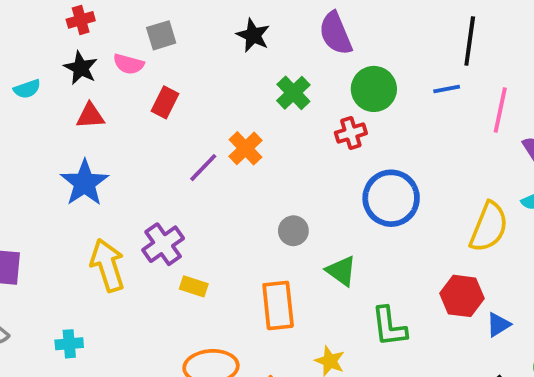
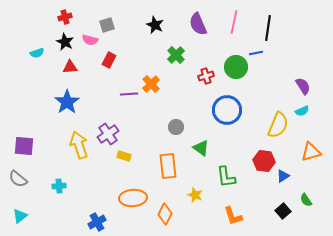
green circle: (374, 89) -> (236, 67), moved
pink line: (500, 110) -> (234, 22), moved
purple line: (203, 168) -> (129, 94), turned 42

